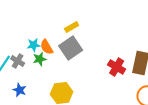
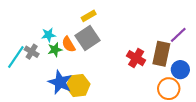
orange semicircle: (47, 47) -> (69, 44), moved
blue star: (20, 90) -> (60, 82), moved, size x1.6

